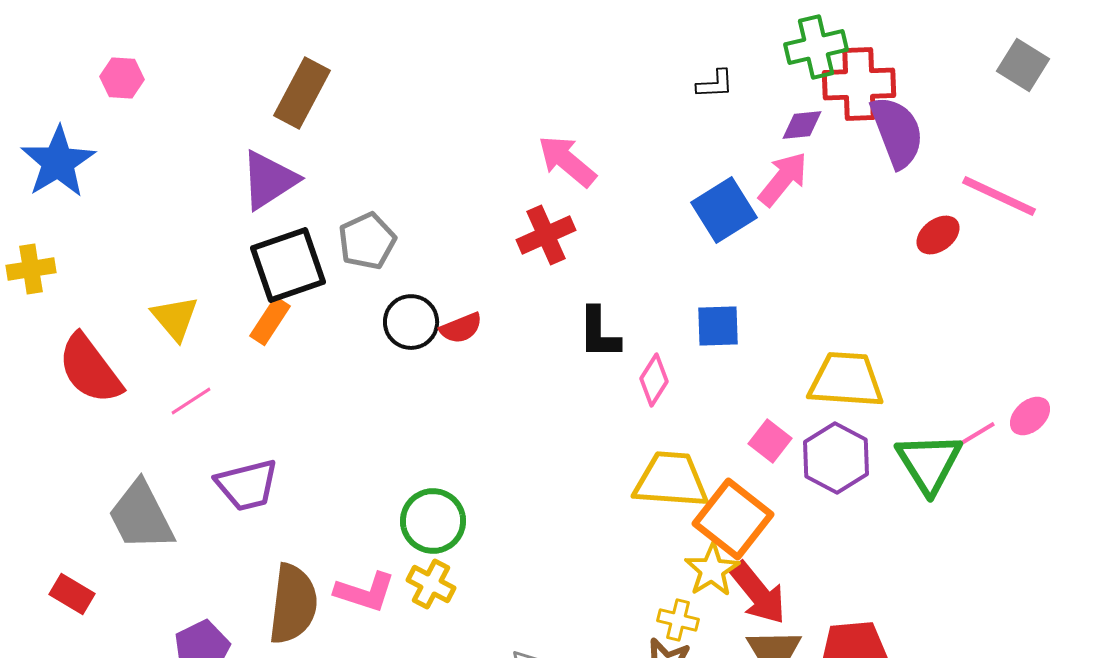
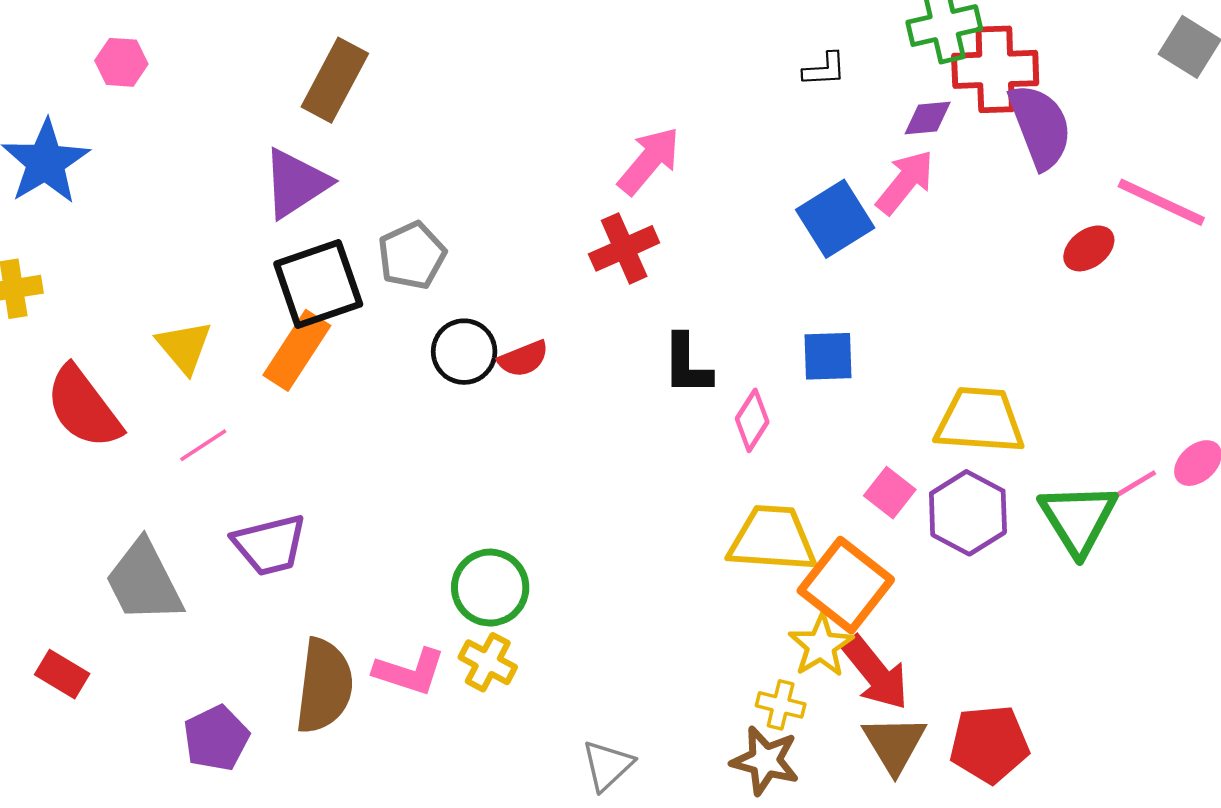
pink arrow: (567, 161) -> (649, 161), turned 90
orange rectangle: (270, 321) -> (297, 350), size x1.4

